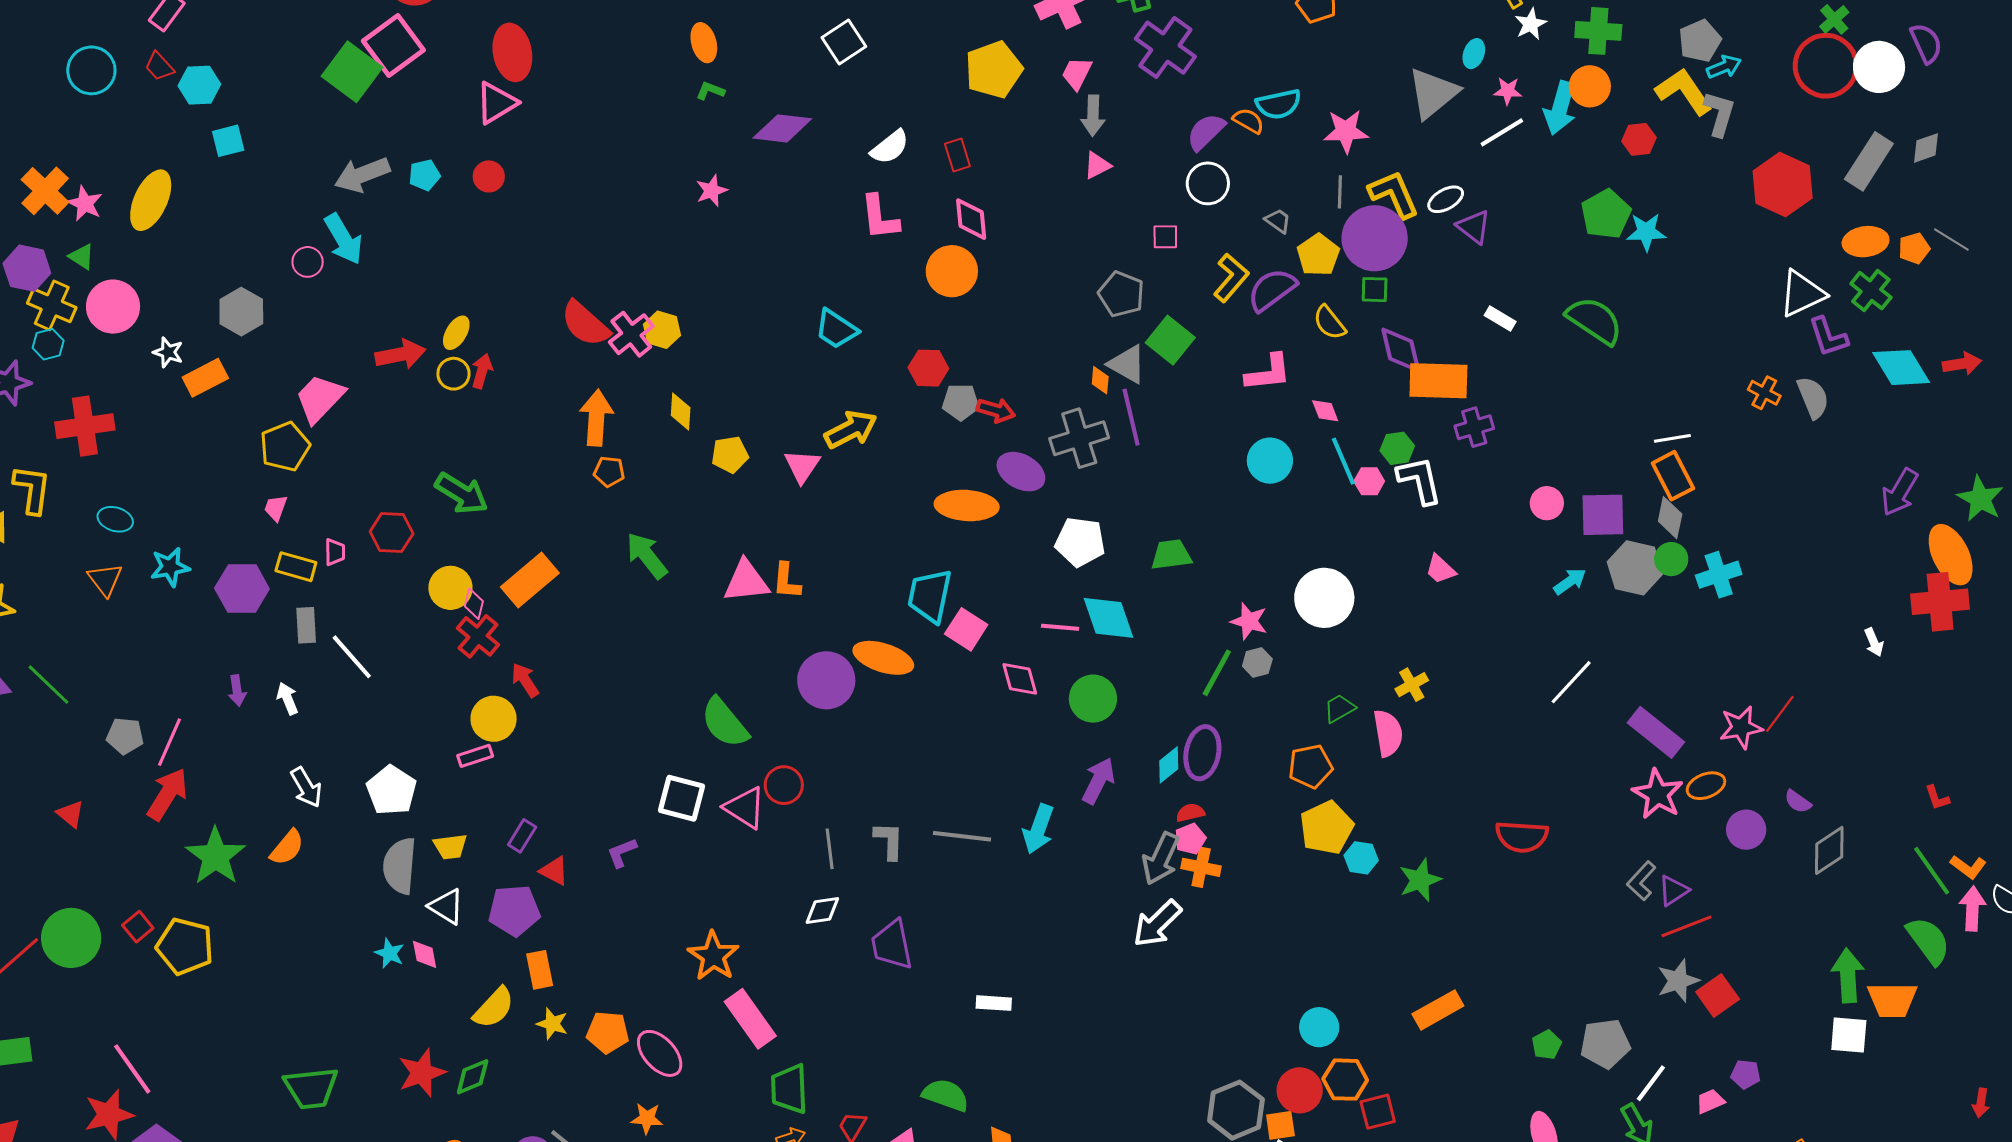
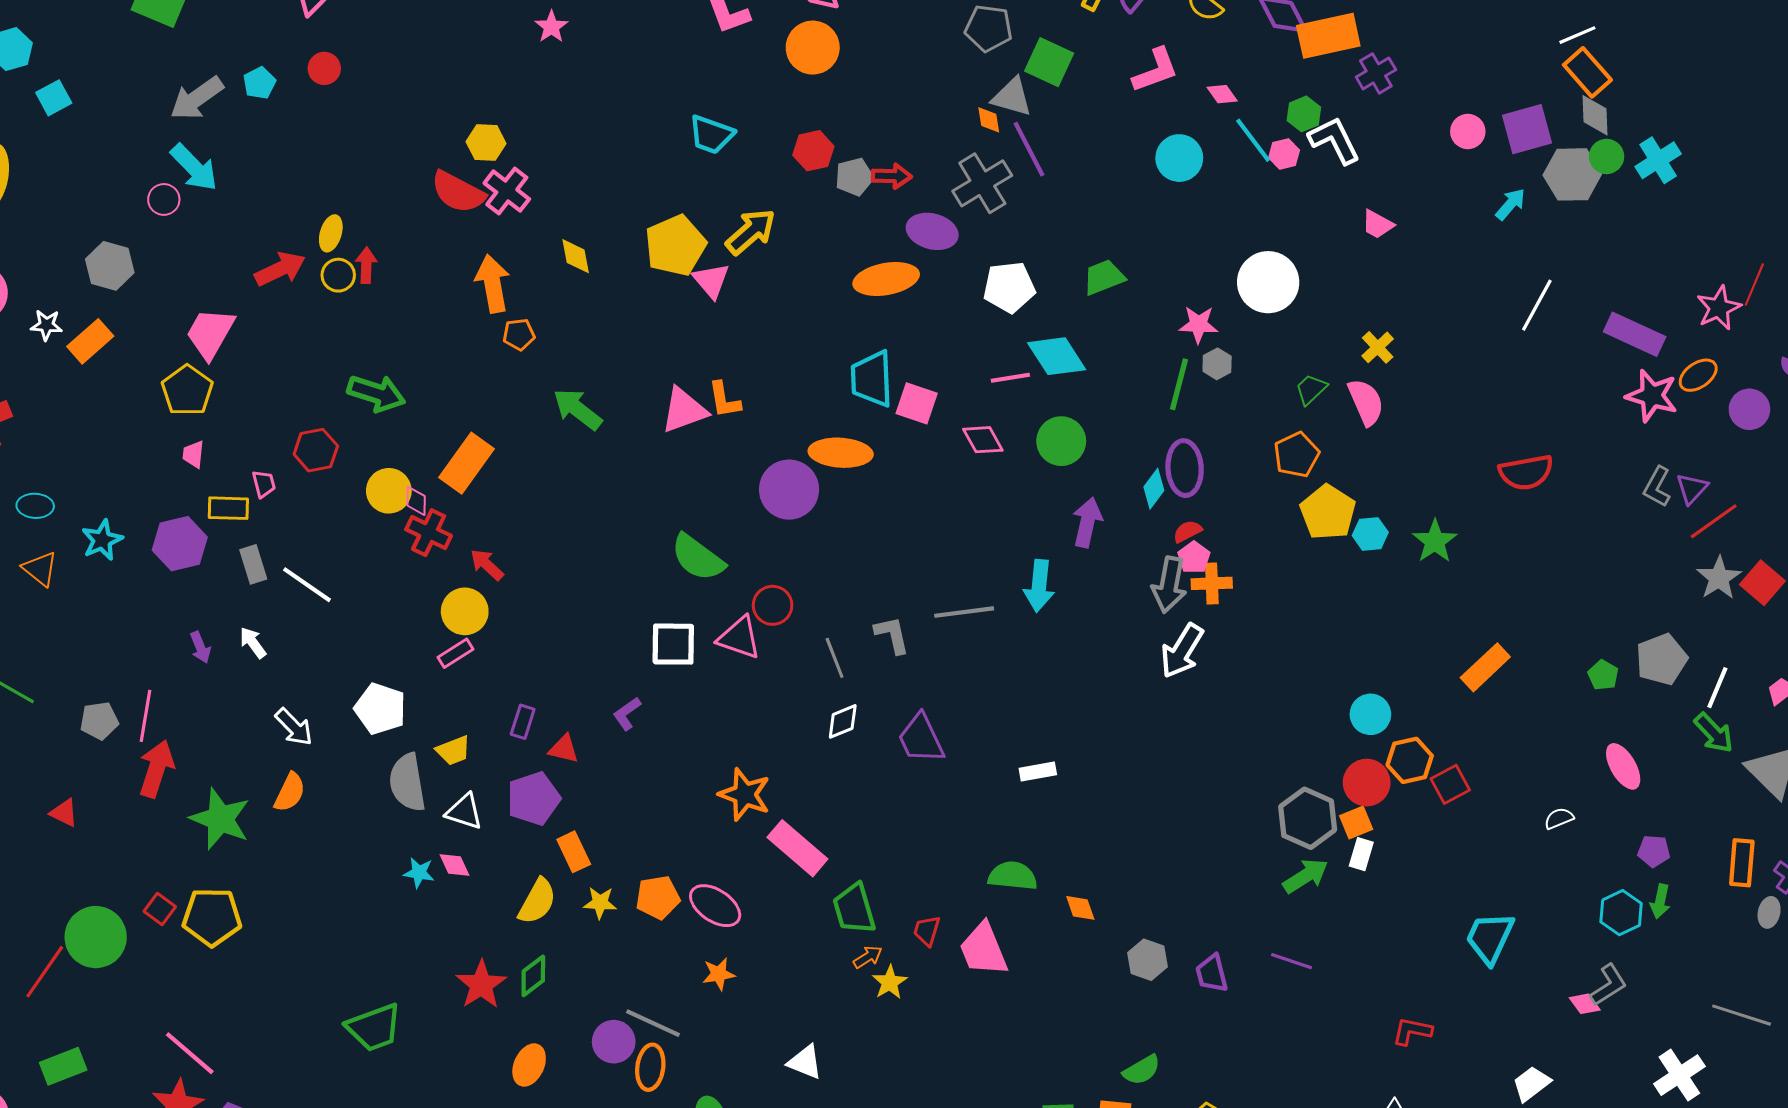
yellow hexagon: (662, 330) -> (486, 143), moved
yellow pentagon: (730, 455) -> (675, 246), moved, size x1.6

